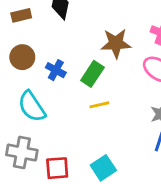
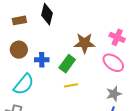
blue cross: (56, 70) -> (42, 60), turned -32
cyan semicircle: (32, 106) -> (24, 84), turned -110

